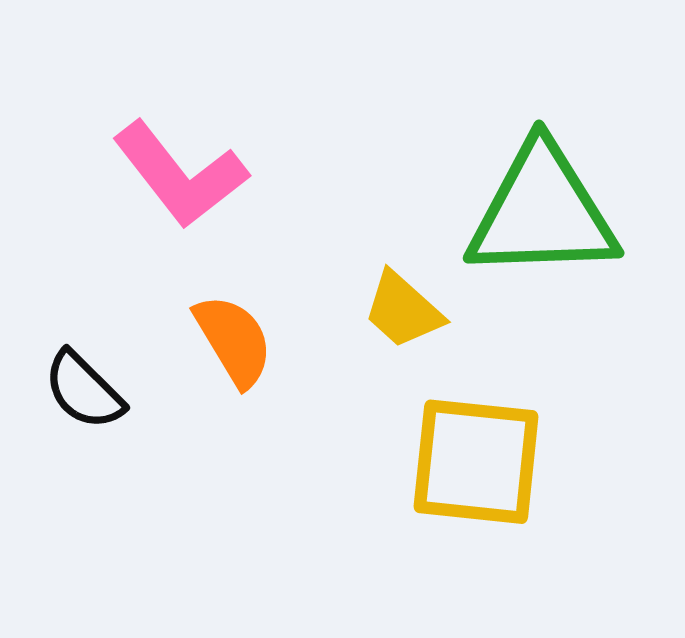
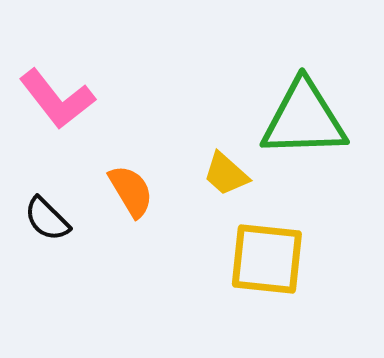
pink L-shape: (180, 175) -> (57, 99), moved

